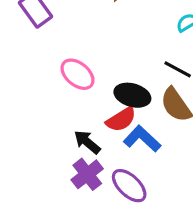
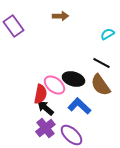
pink ellipse: (77, 74) -> (54, 85), moved
red semicircle: (121, 119) -> (40, 94), moved, turned -48

